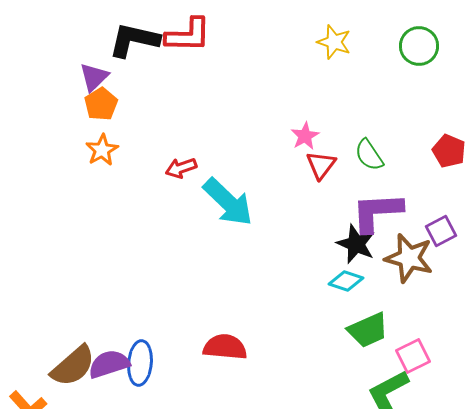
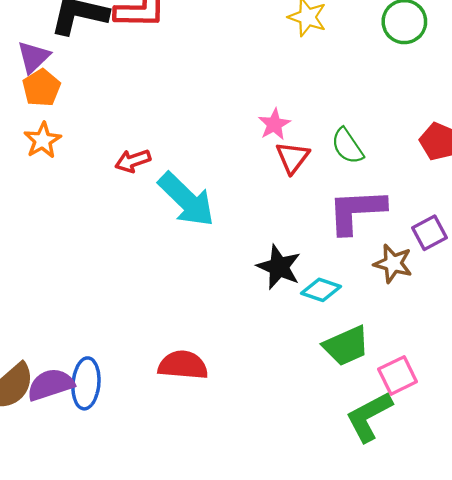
black star: (356, 244) -> (279, 267), moved
brown star: (409, 258) -> (393, 264), size x0.7

